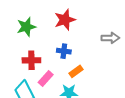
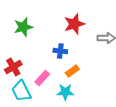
red star: (65, 20) -> (74, 24), moved
red cross: (31, 60) -> (13, 67), moved, turned -30

